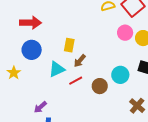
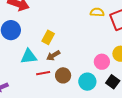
pink circle: (125, 33) -> (102, 62), moved
brown circle: (100, 86) -> (63, 75), moved

